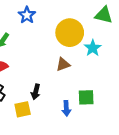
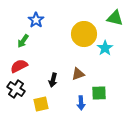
blue star: (27, 15) -> (36, 20), moved
brown triangle: (63, 64) -> (78, 74), moved
black arrow: (36, 92) -> (53, 80), moved

